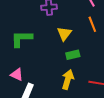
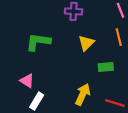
green rectangle: (73, 55) -> (106, 67), moved

